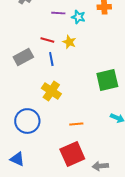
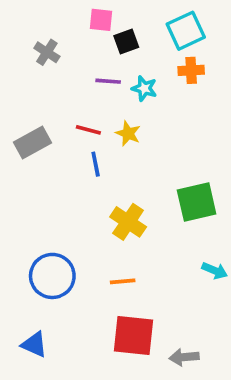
gray rectangle: (23, 57) -> (32, 142), moved
yellow cross: (51, 91) -> (128, 222), moved
orange line: (76, 124) -> (123, 281), moved
red square: (72, 154) -> (133, 335), turned 30

